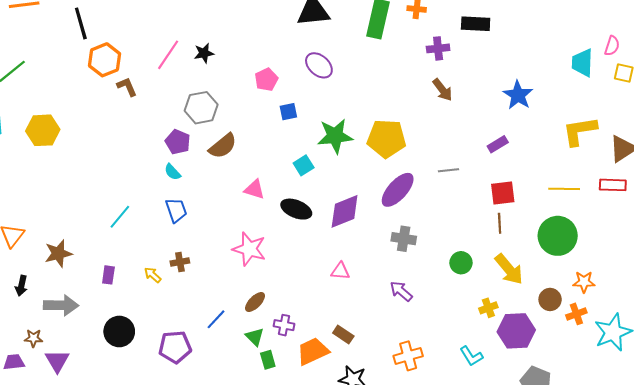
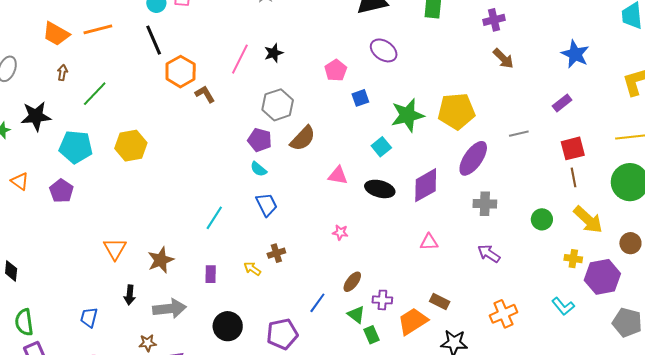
pink star: (249, 249) -> (340, 232), size x0.5
yellow cross: (488, 308) -> (573, 259), turned 36

